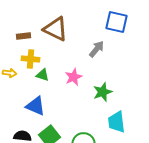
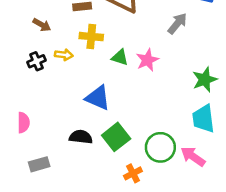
green triangle: (43, 75) -> (120, 57), moved
green star: (103, 92) -> (205, 80), moved

